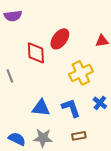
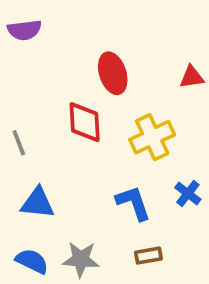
red ellipse: (60, 39) -> (113, 73), turned -55
red diamond: (36, 53) -> (85, 122), moved
blue triangle: (41, 108) -> (38, 203), moved

